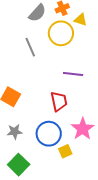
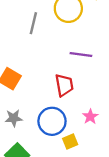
gray line: (30, 47) -> (33, 23), turned 36
pink star: (83, 129) -> (90, 117), size x0.6

